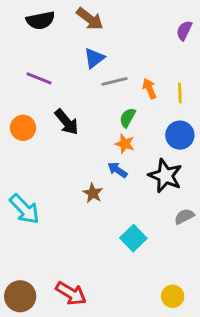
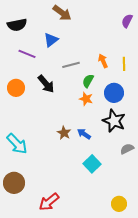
black semicircle: (40, 20) -> (17, 25), moved
blue triangle: (94, 58) -> (51, 40), moved
gray line: (115, 81) -> (71, 65), moved
blue circle: (180, 135) -> (114, 93), moved
blue arrow: (117, 170) -> (84, 134), moved
red arrow: (71, 293) -> (49, 202), turned 110
brown circle: (20, 296) -> (14, 183), moved

